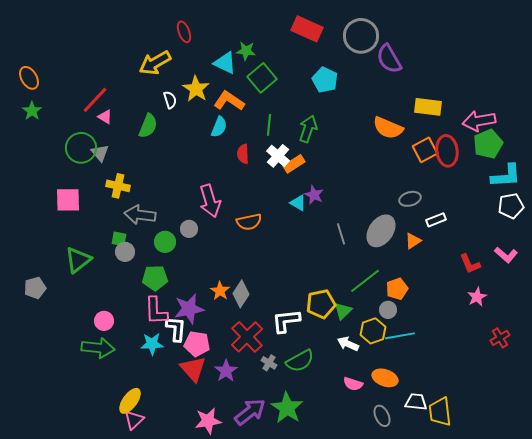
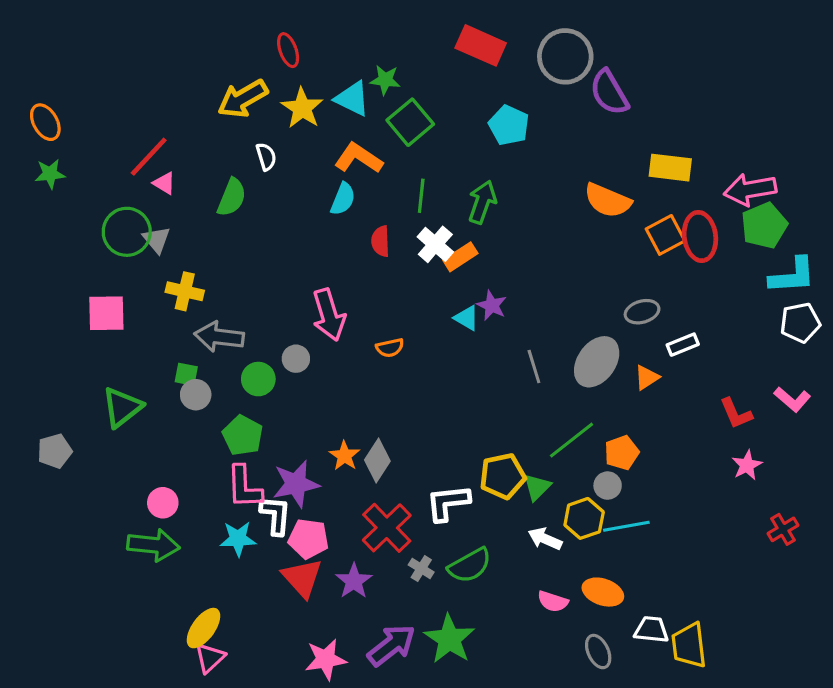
yellow star: (196, 89) -> (302, 108), moved
green star: (32, 111) -> (50, 174), turned 30
orange semicircle: (249, 222) -> (390, 348), size x0.7
green pentagon: (155, 278) -> (243, 435), turned 30

